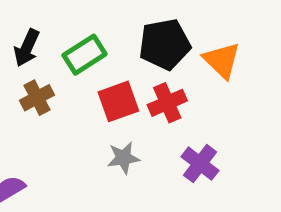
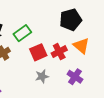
black pentagon: (165, 44) -> (71, 20), moved
orange triangle: (222, 60) -> (81, 46), moved

